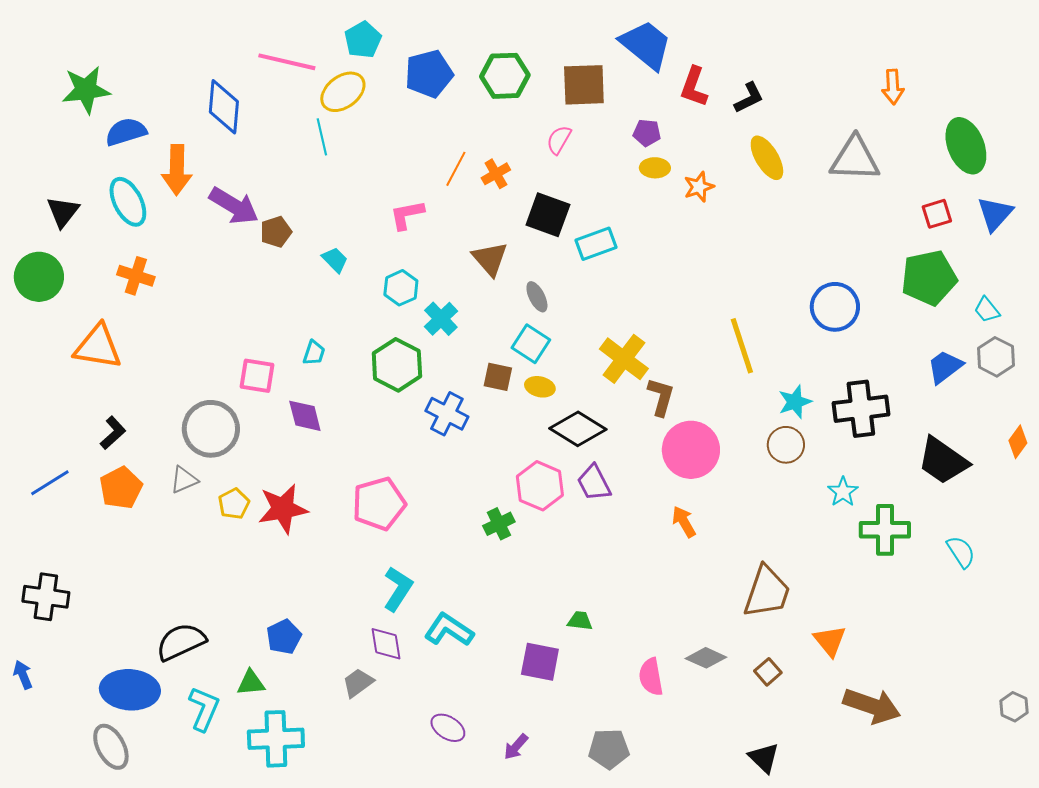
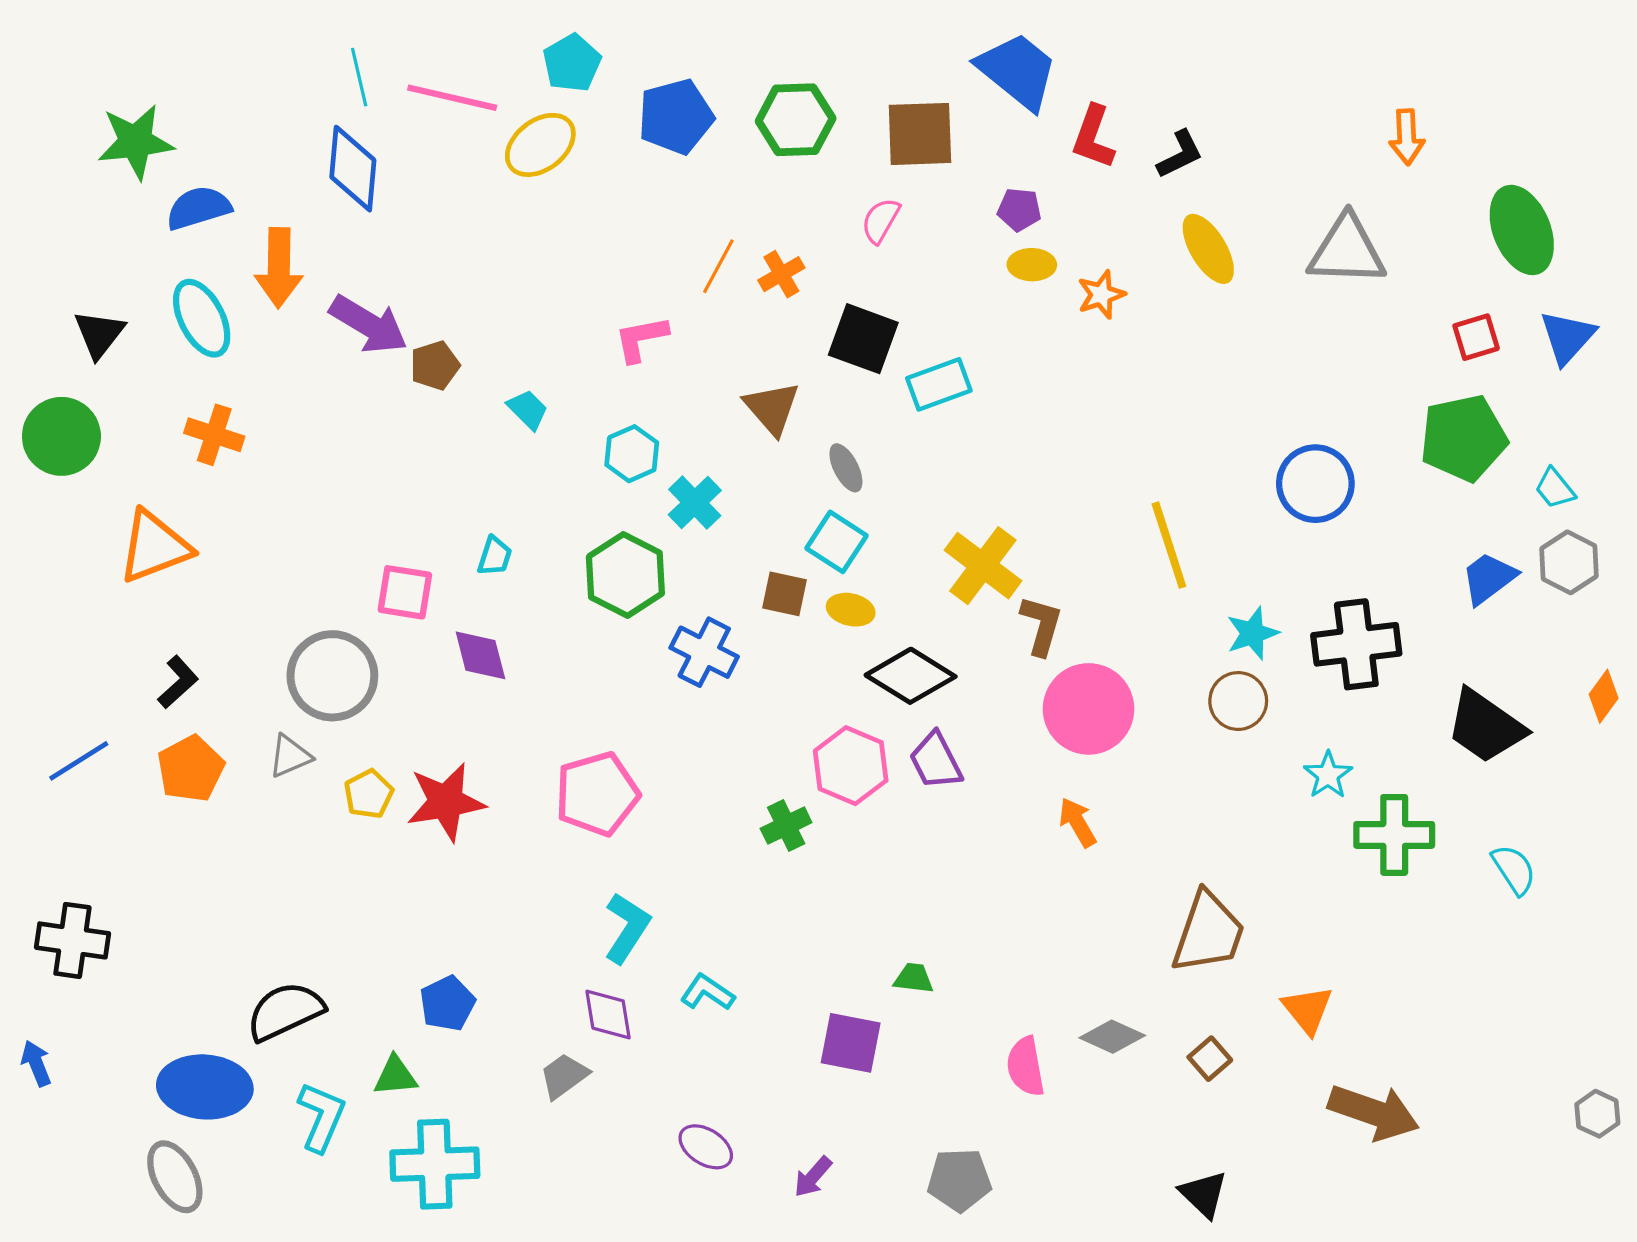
cyan line: (322, 137) -> (359, 77), moved
orange triangle: (98, 347) -> (154, 547), turned -30
cyan L-shape: (449, 630) -> (707, 992), size x0.7

